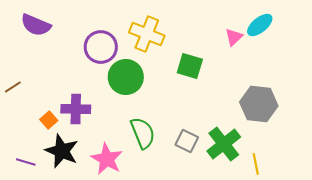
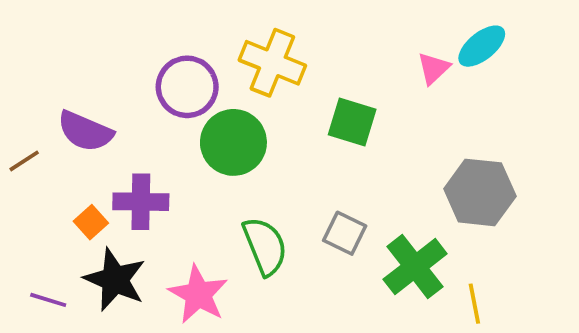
purple semicircle: (36, 25) -> (85, 131), moved
gray square: (187, 141) -> (345, 233), moved

